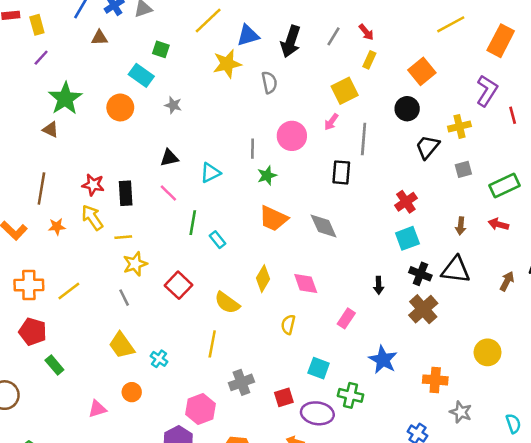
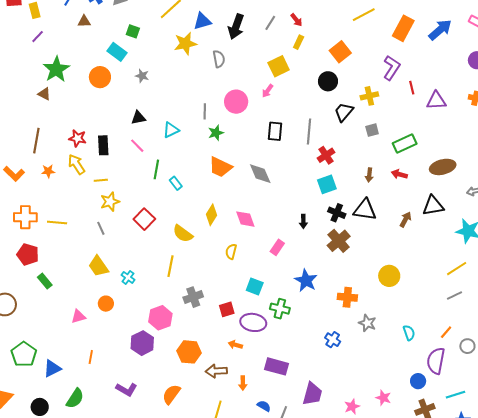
gray line: (364, 139) -> (309, 132), moved
yellow line: (69, 291) -> (57, 223), turned 42

